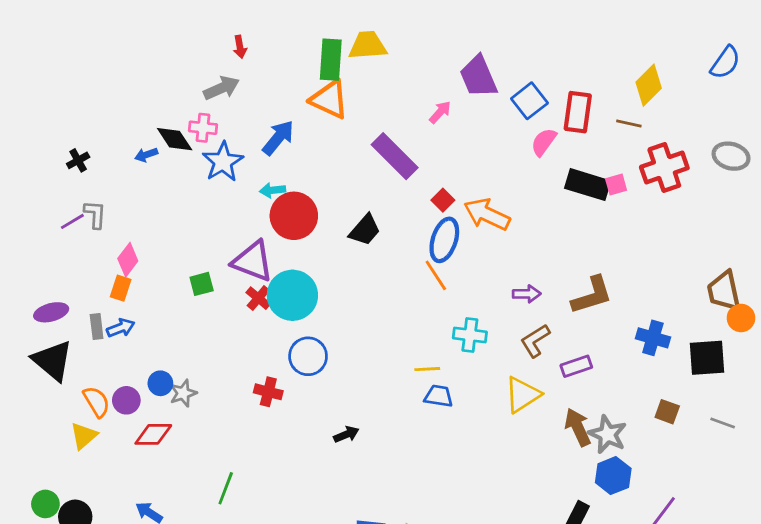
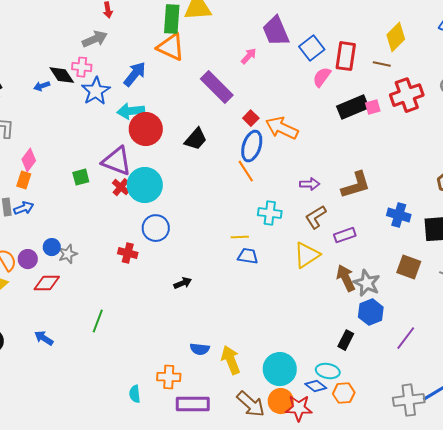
black rectangle: (588, 185) -> (353, 107), turned -40
cyan arrow: (273, 190) -> (131, 111), size x1.5
brown square: (667, 412) -> (409, 267), size x1.4

